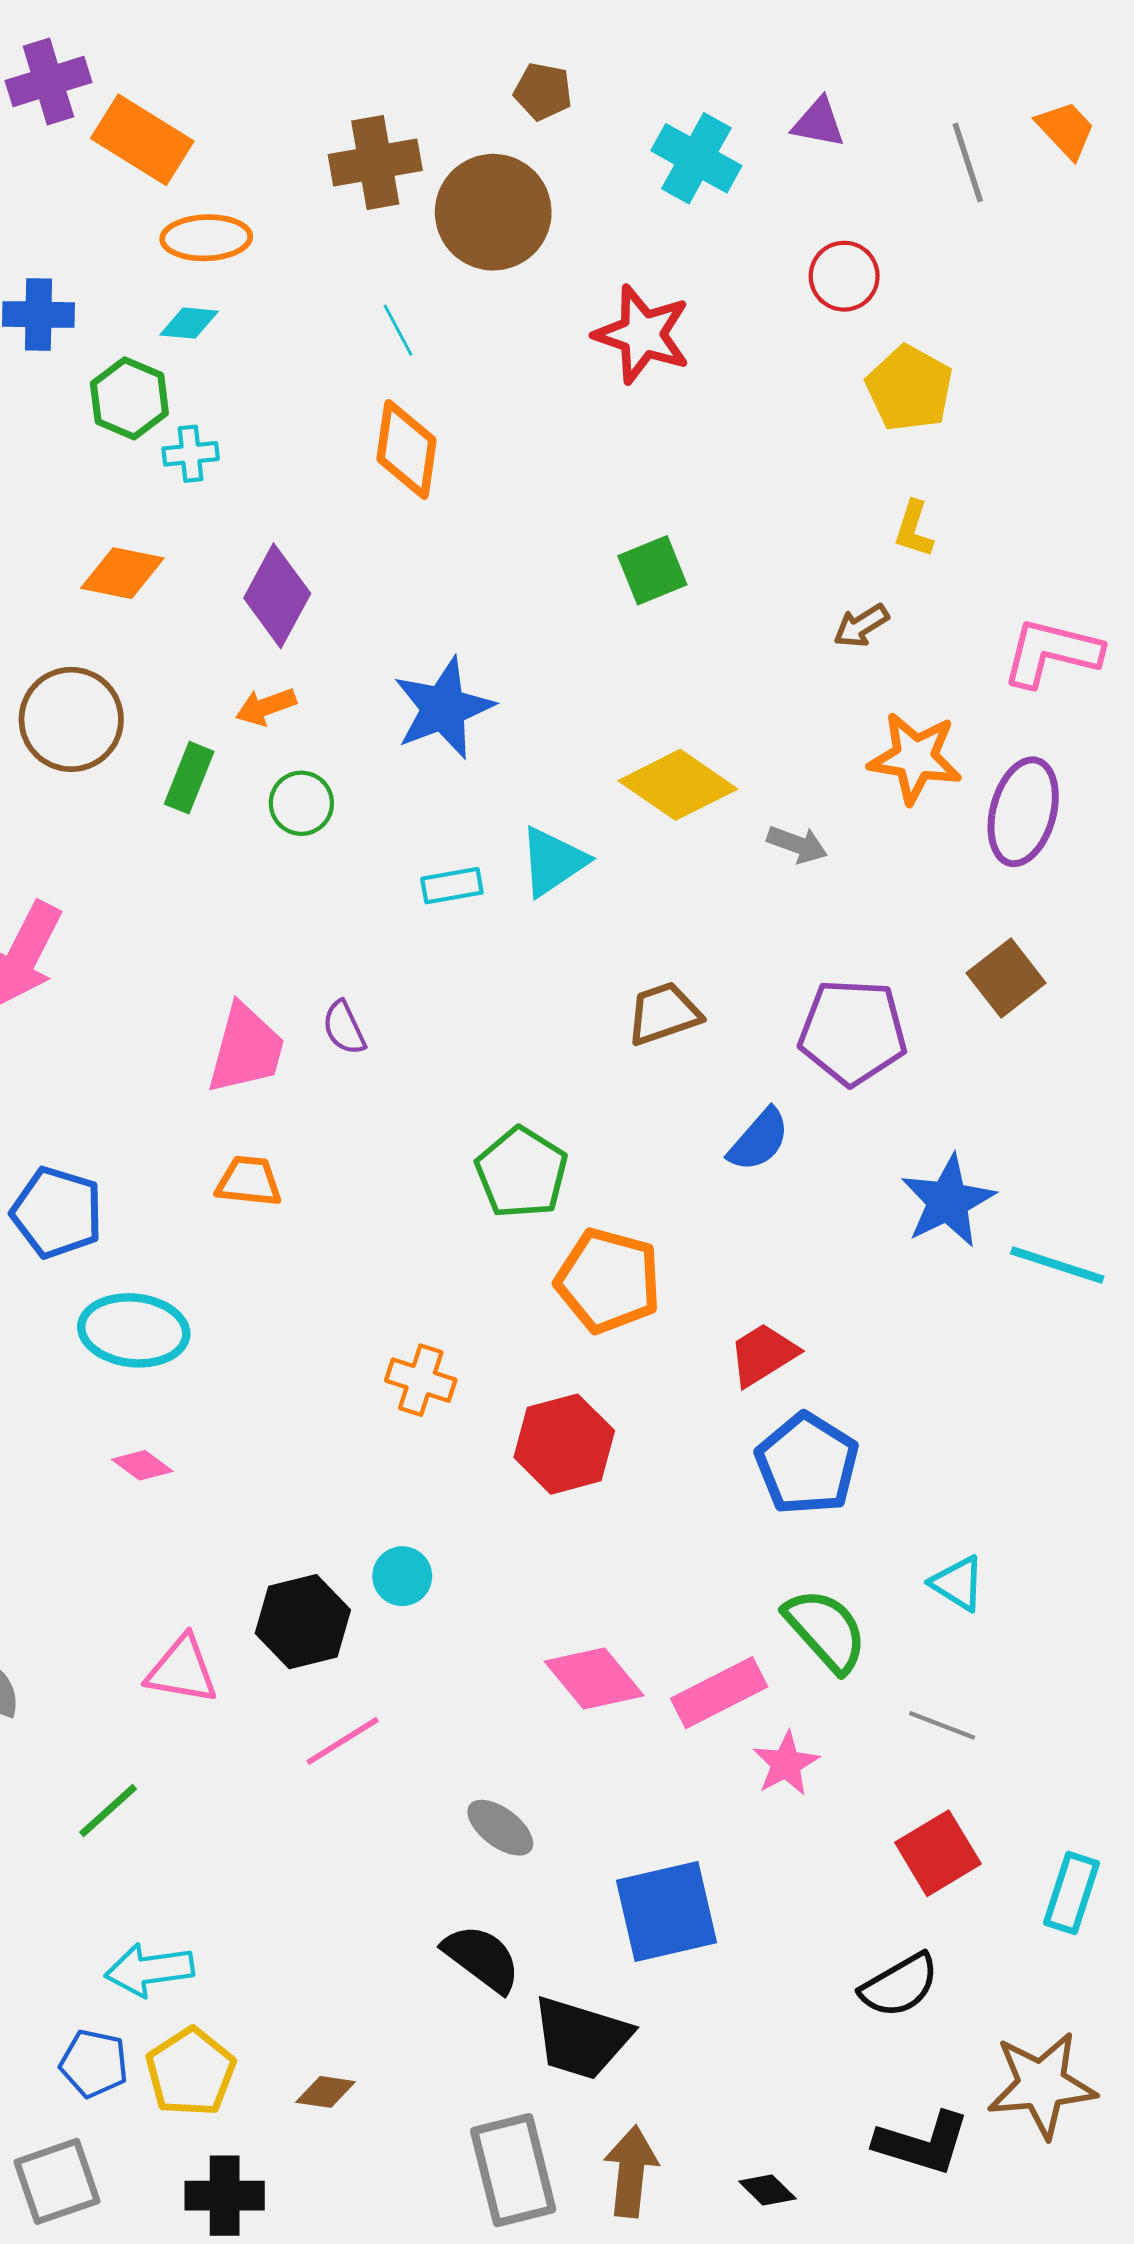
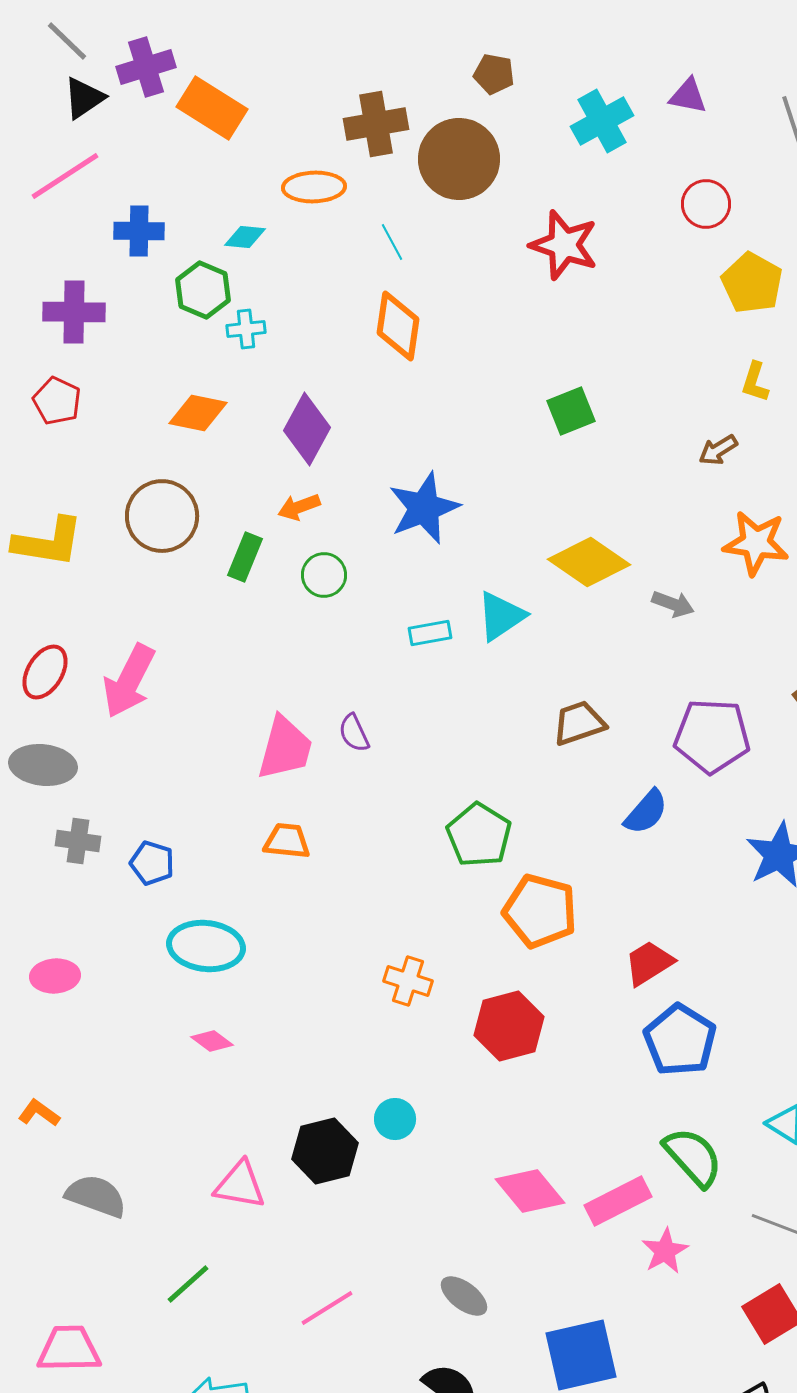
cyan cross: (696, 158) -> (602, 121), turned 32
orange ellipse: (206, 238) -> (314, 187), moved
blue pentagon: (57, 1212) -> (152, 863), size x0.7
pink line: (343, 1741) -> (327, 1308), moved

